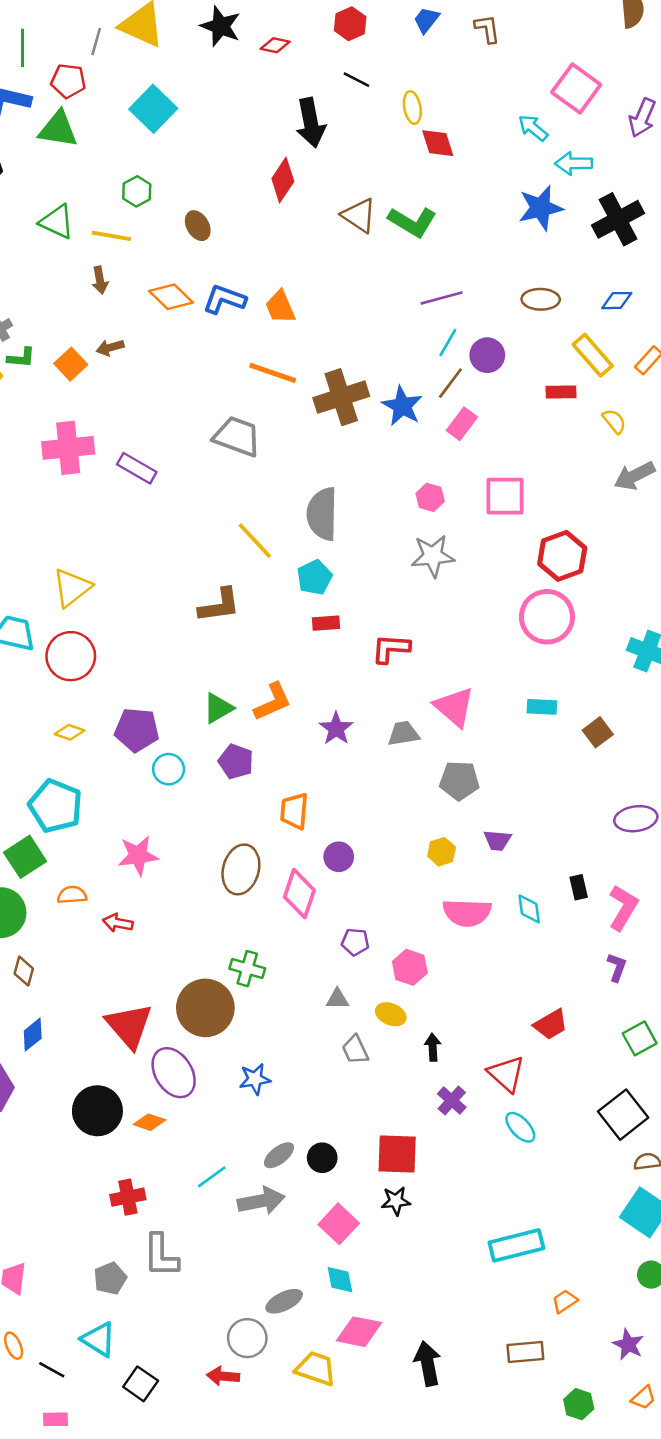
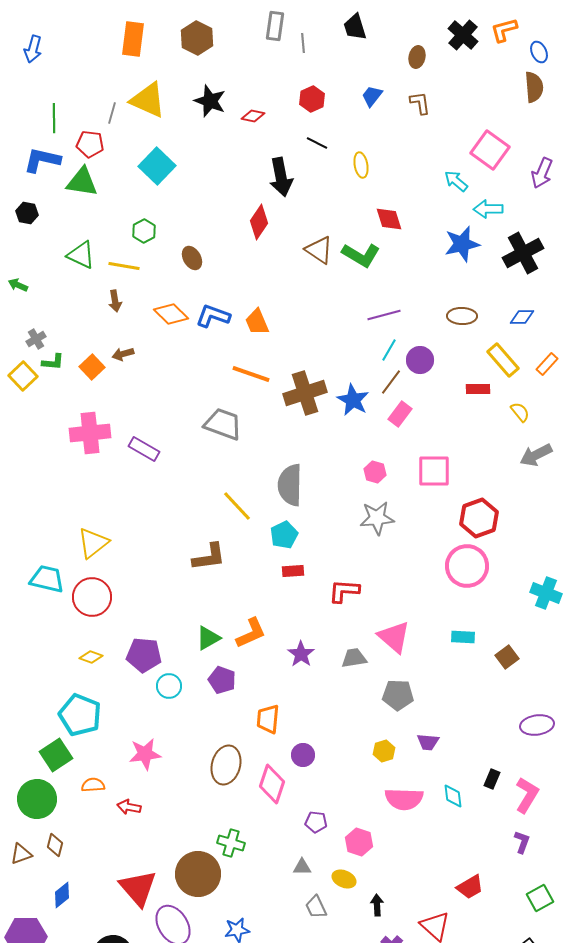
red diamond: (438, 143) -> (389, 219), moved
black rectangle: (579, 887) -> (492, 779), turned 36

